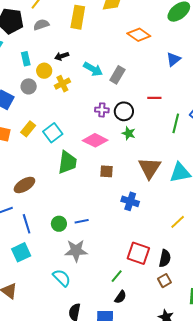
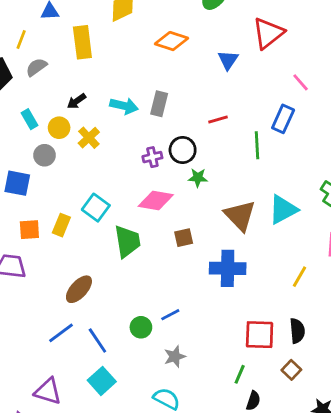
yellow rectangle: (28, 129) -> (61, 225), moved
blue cross: (130, 201) -> (228, 268), size x1.4
gray star: (76, 251) -> (175, 356), size x0.7
brown square: (164, 281) -> (291, 370), moved

